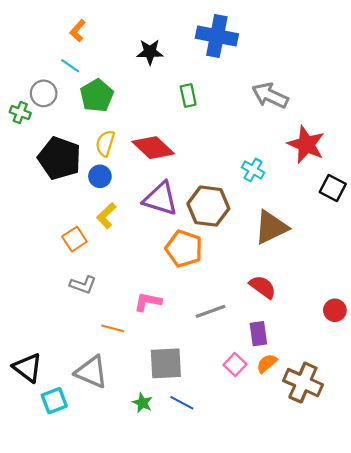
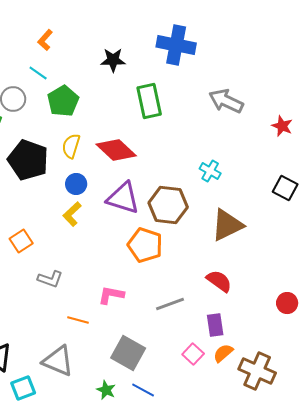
green rectangle: (188, 96) -> (149, 101), size x1.6
red star: (306, 144) -> (282, 126), moved, size x0.6
blue circle: (100, 176) -> (76, 184), moved
orange square: (74, 239) -> (21, 241), moved
gray square: (166, 363) -> (128, 353), turned 32

